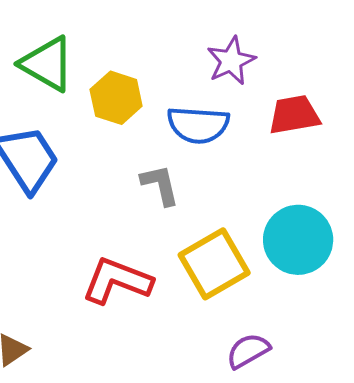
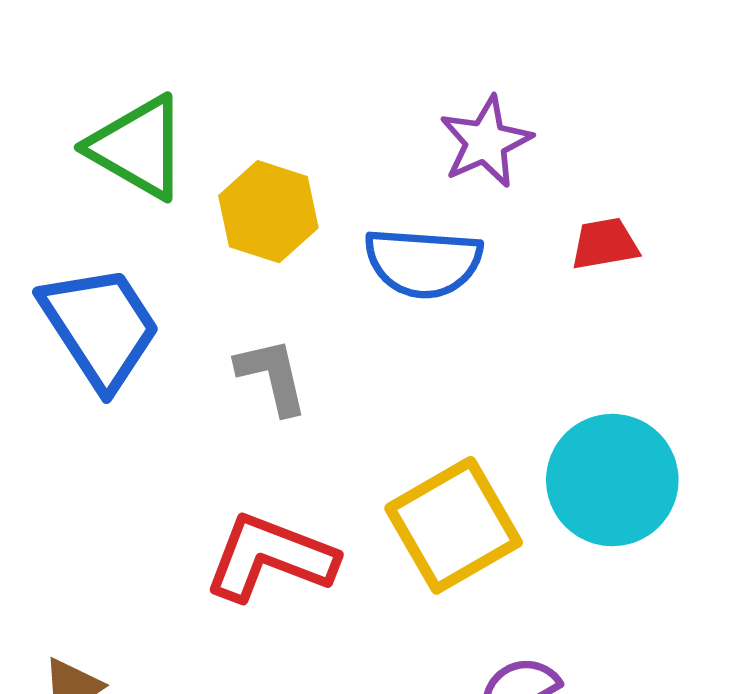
red trapezoid: (294, 115) -> (605, 244), size x0.7
gray L-shape: (160, 185) -> (272, 376), moved

